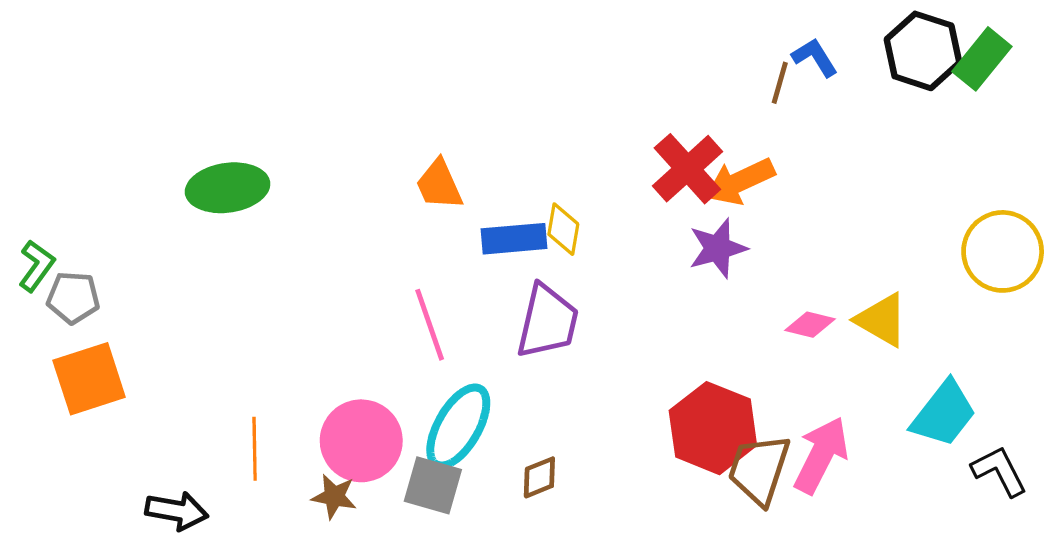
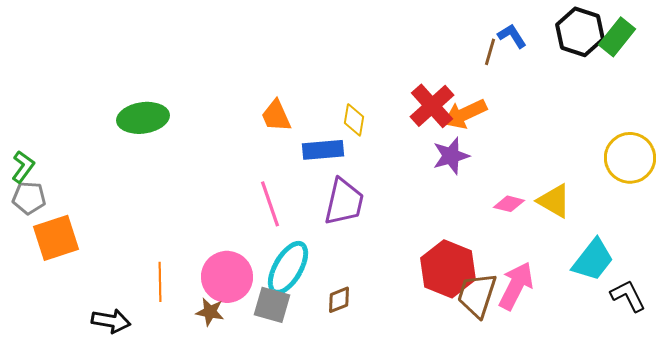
yellow diamond: (563, 229) -> (354, 120), moved
gray pentagon: (73, 298) -> (29, 198), moved

